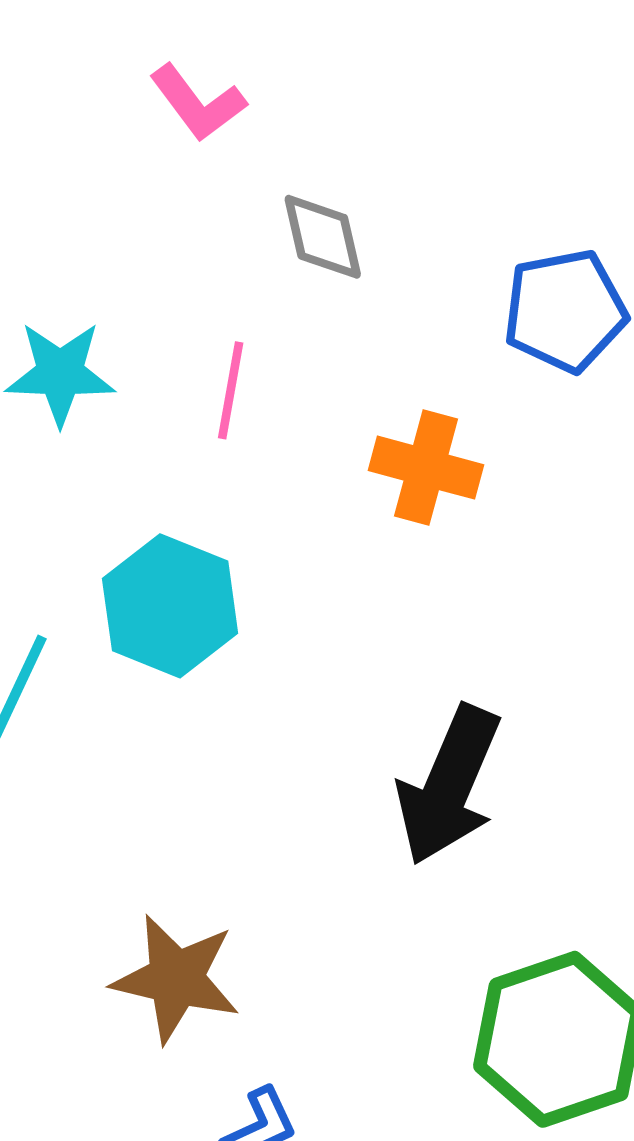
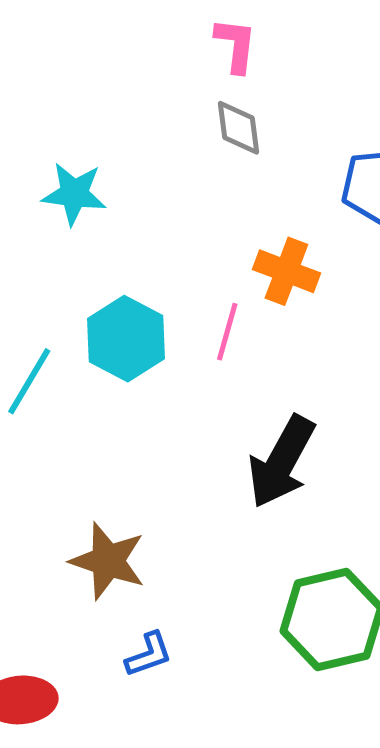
pink L-shape: (198, 103) -> (236, 45), moved, turned -142
pink line: (231, 390) -> (227, 332), moved

